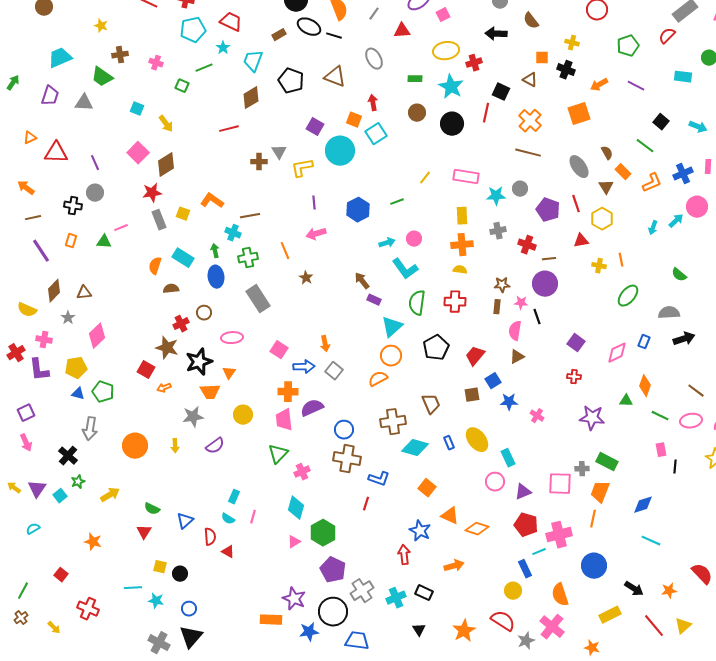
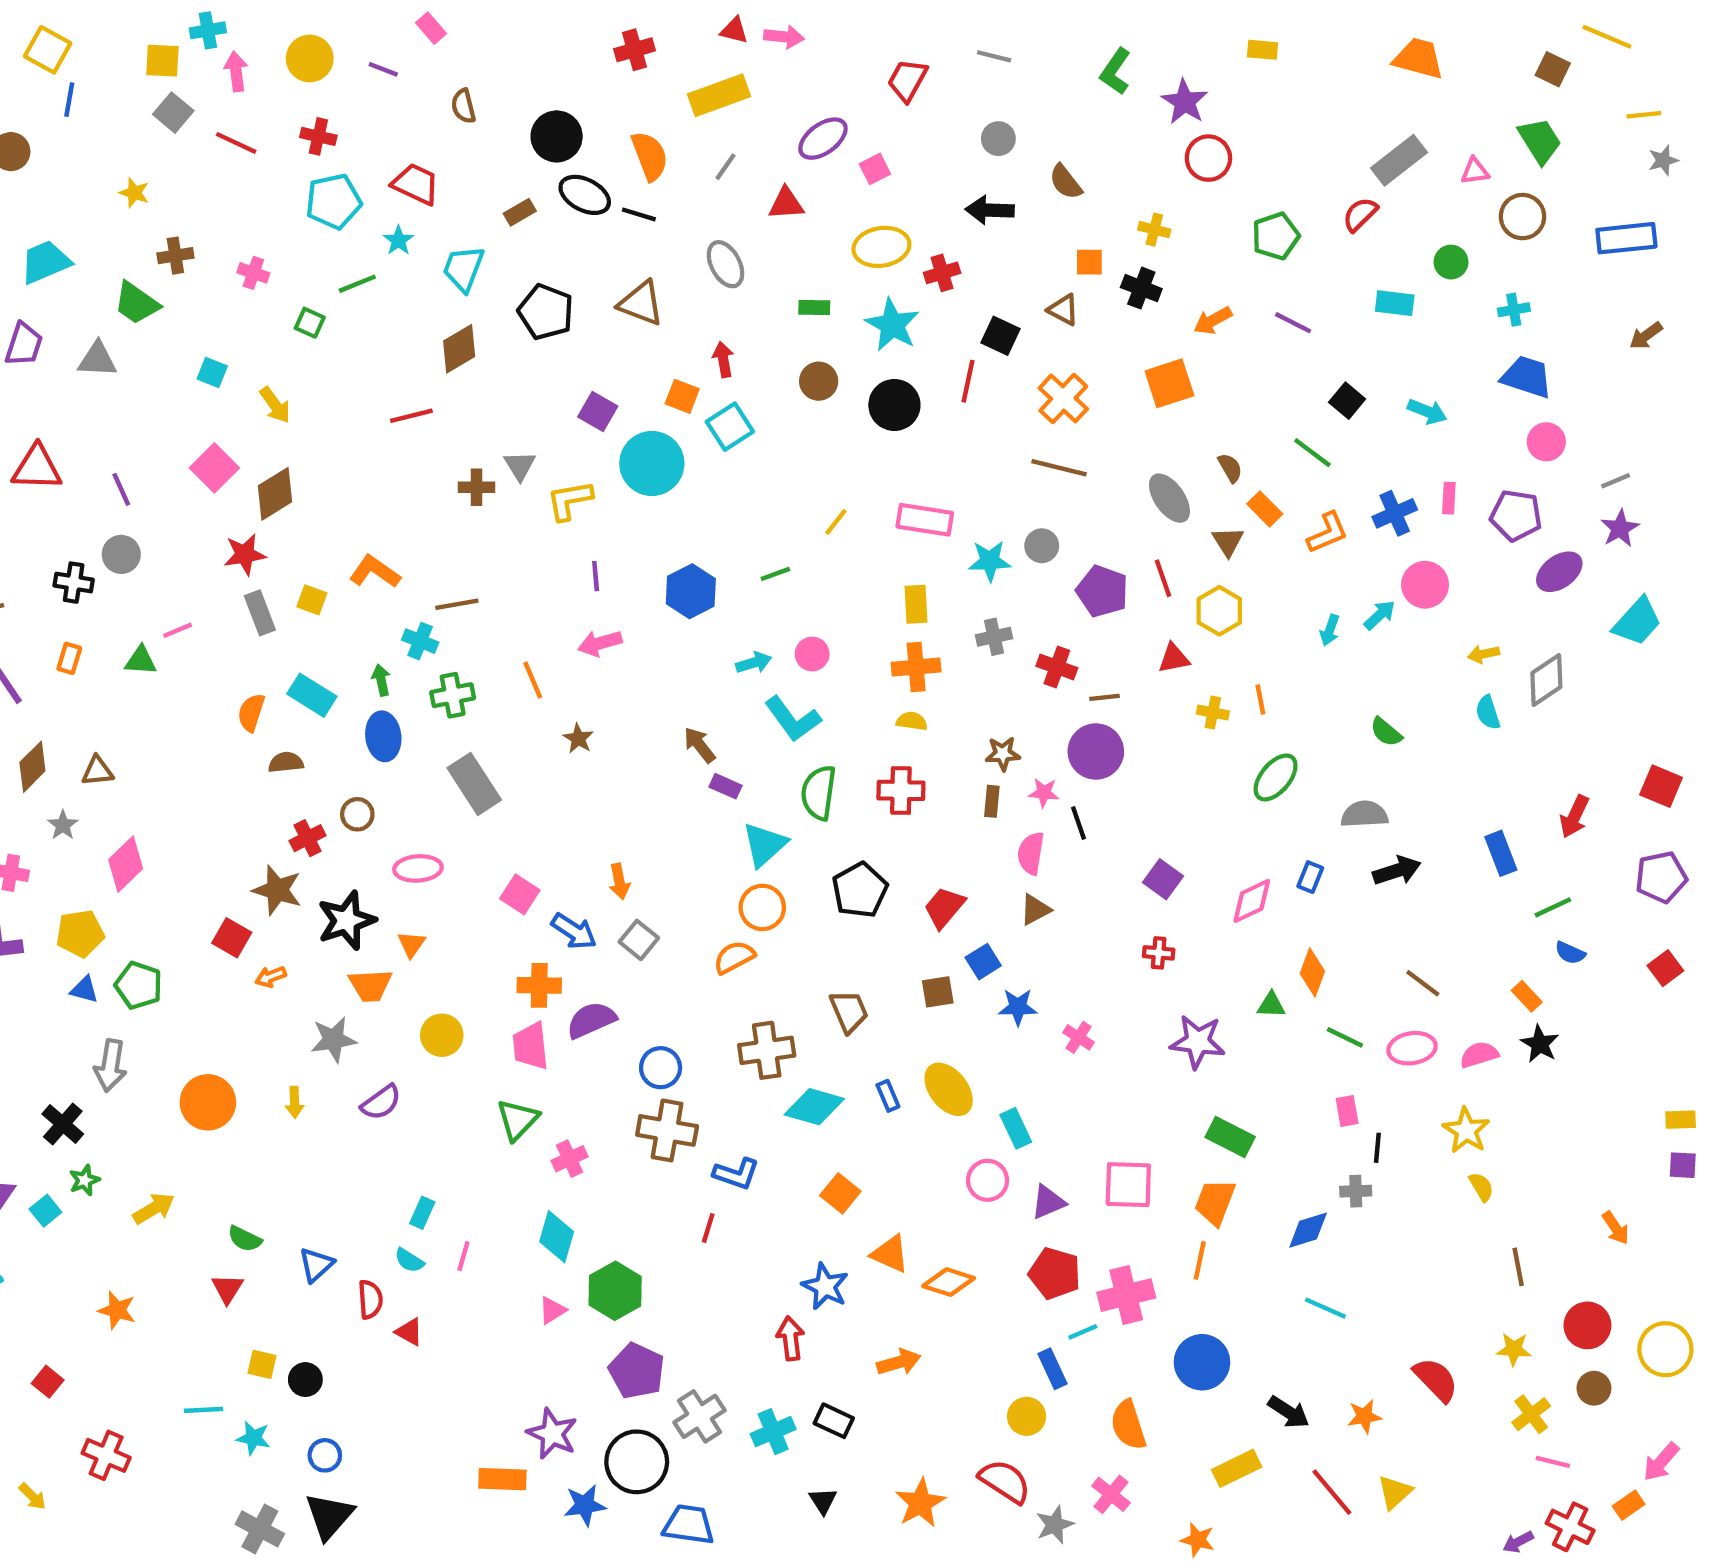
blue arrow: (304, 367) -> (574, 931), turned 35
gray cross: (582, 469) -> (1356, 1191), moved
pink cross: (552, 627) -> (1111, 1494), size x0.7

